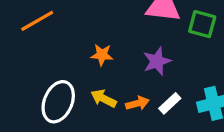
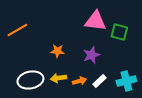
yellow arrow: (104, 98) -> (58, 78), turned -35
white ellipse: (58, 102) -> (30, 80), turned 55

